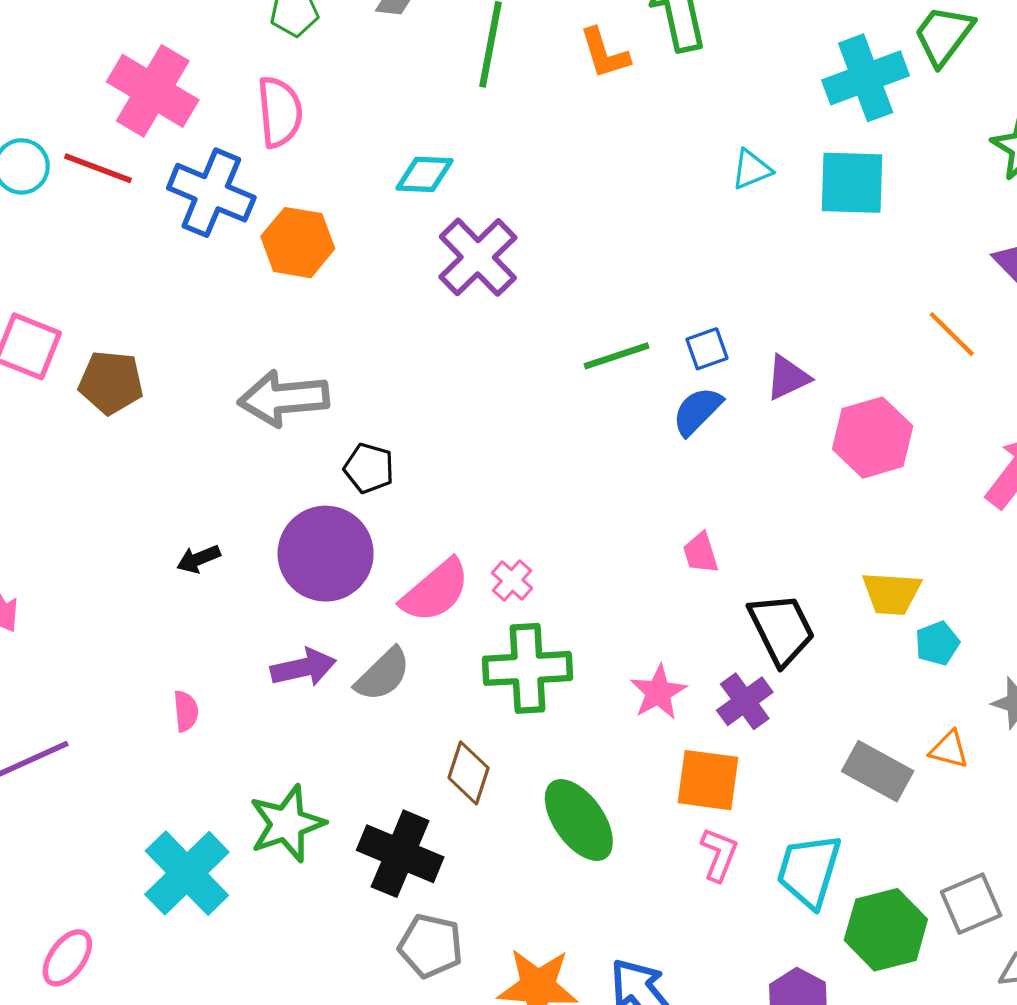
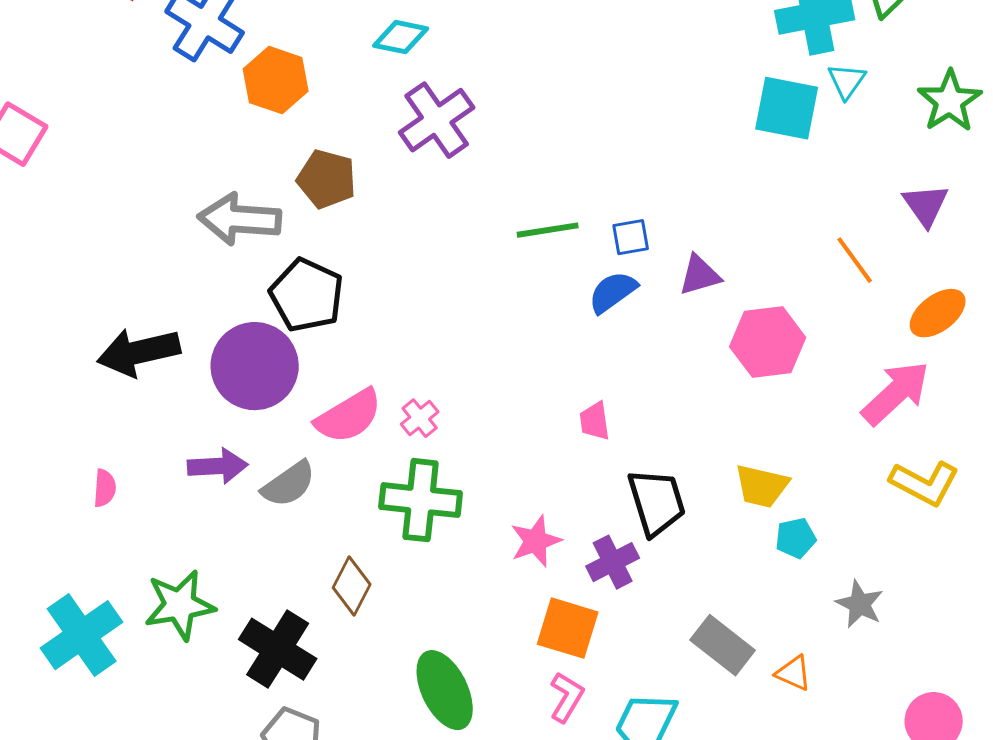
cyan triangle: (751, 169) -> (847, 81), moved, turned -42
brown pentagon: (111, 382) -> (327, 179), moved
black pentagon: (369, 468) -> (307, 295), size x1.6
black arrow: (198, 559) -> (139, 352), size x2.0
orange triangle: (949, 749) -> (794, 673), moved
green ellipse: (579, 820) -> (445, 690), moved

